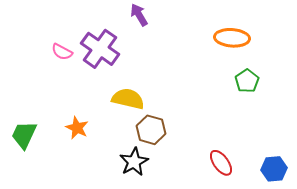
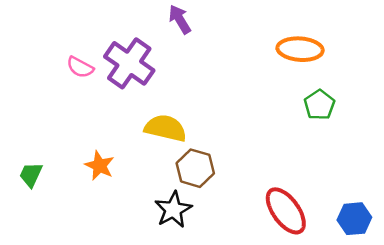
green trapezoid: (24, 135) -> (31, 175), size x0.7
red ellipse: (221, 163) -> (286, 211), size x1.4

